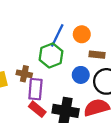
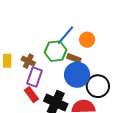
brown rectangle: (97, 55) -> (74, 58), moved
blue circle: (81, 75) -> (77, 75), size x1.6

